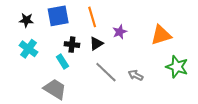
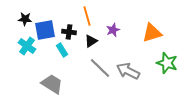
blue square: (58, 16) -> (45, 30), moved
black cross: (72, 45) -> (69, 32), moved
cyan rectangle: (62, 62) -> (62, 50), moved
gray arrow: (136, 75) -> (128, 71), size x1.6

